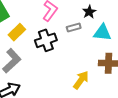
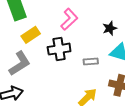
gray rectangle: (74, 27) -> (91, 62), moved

